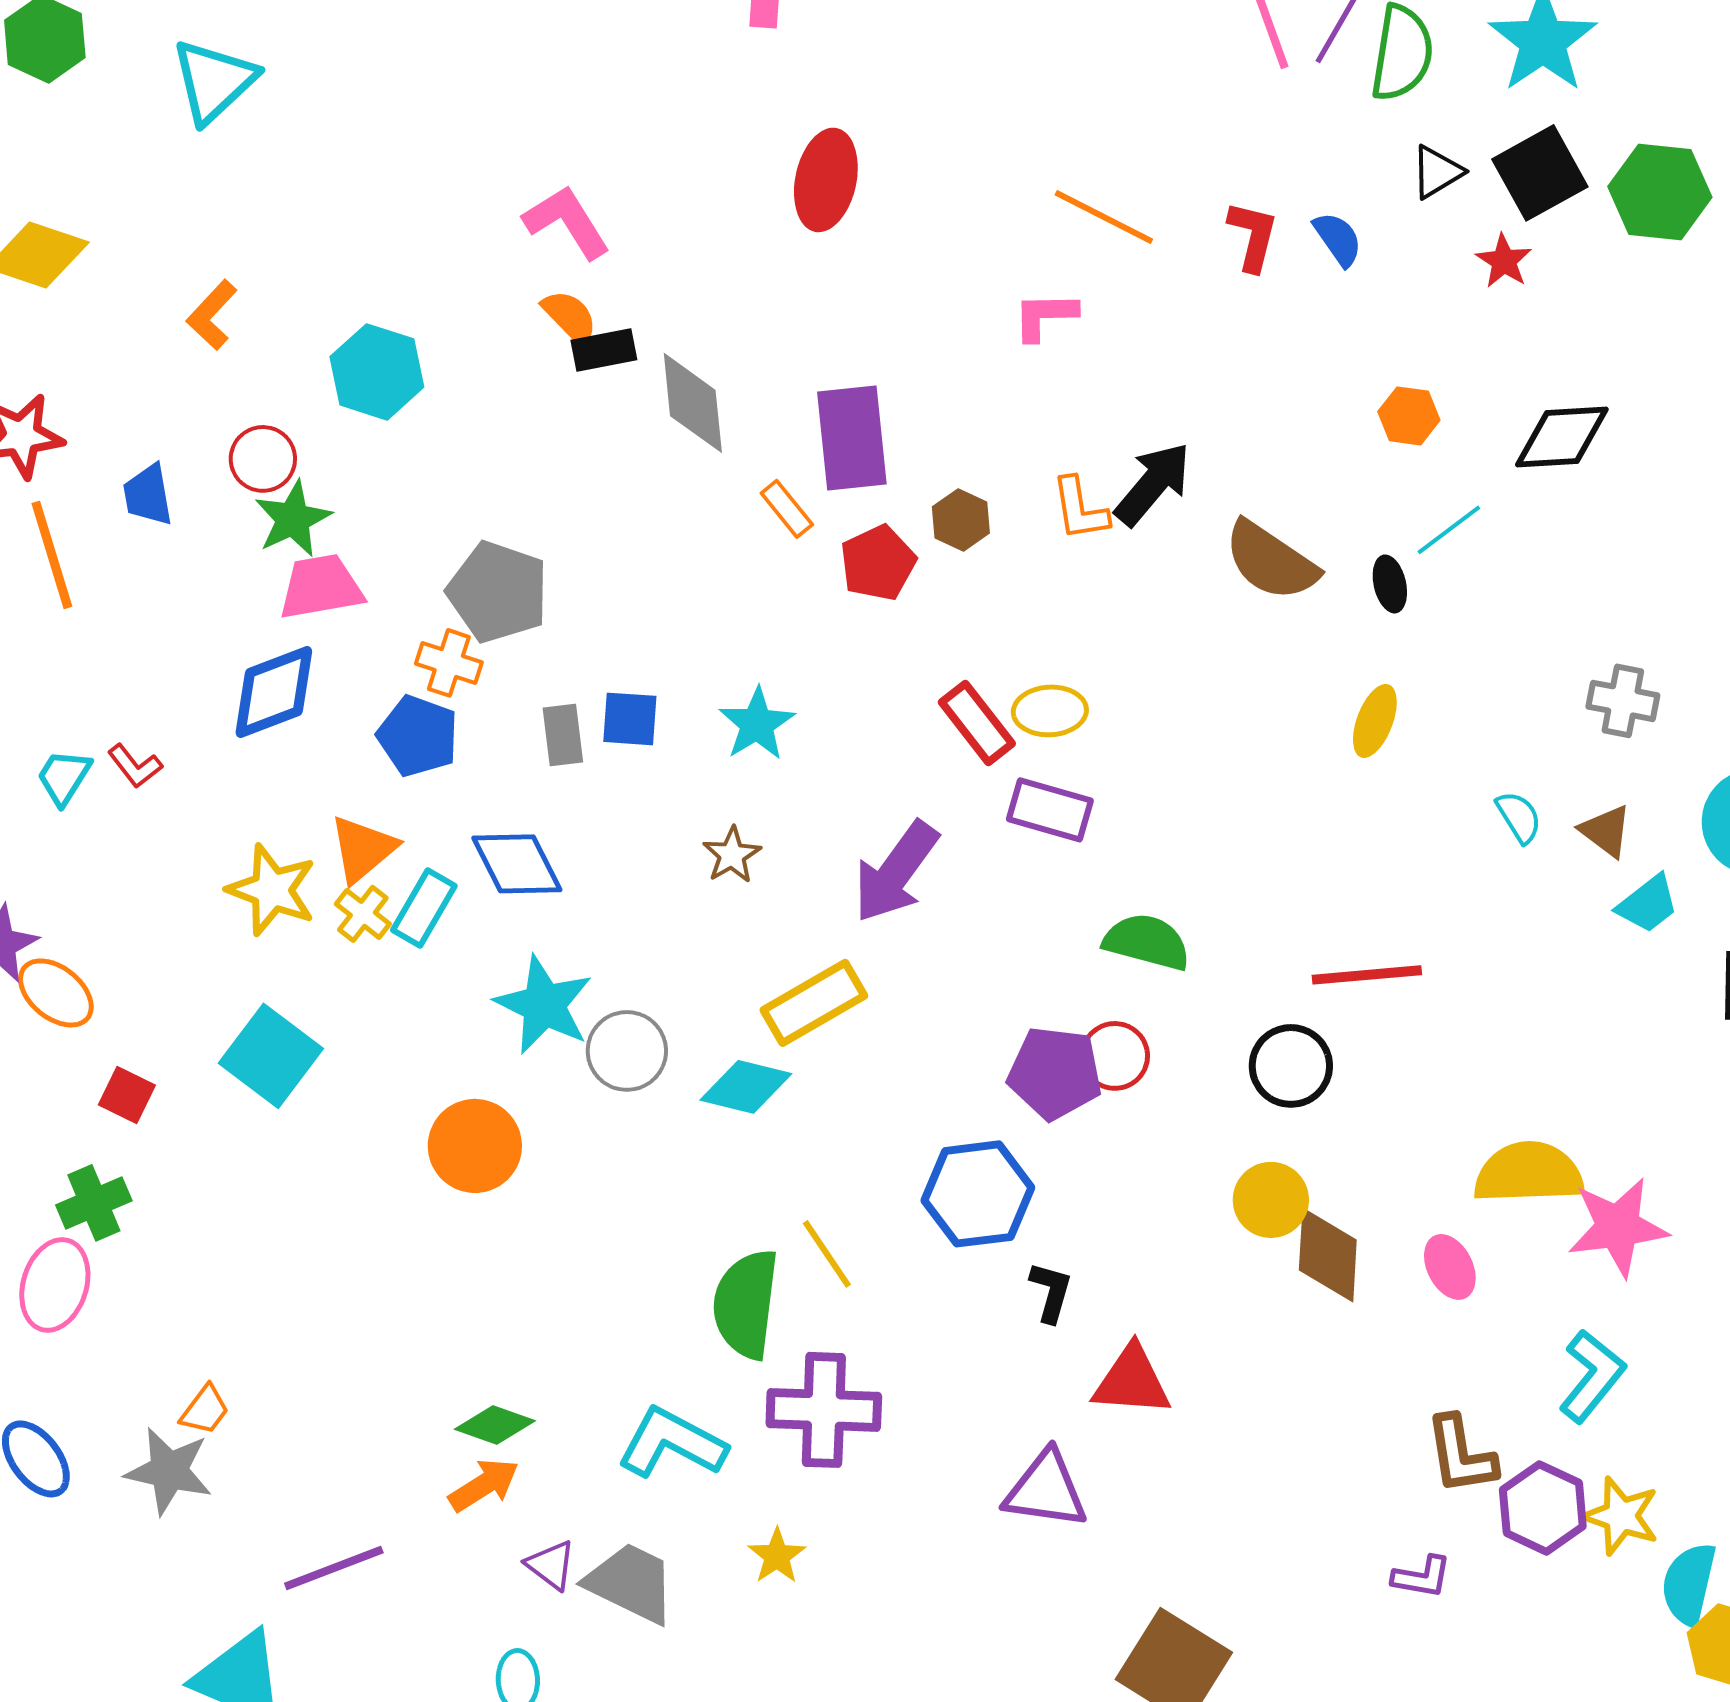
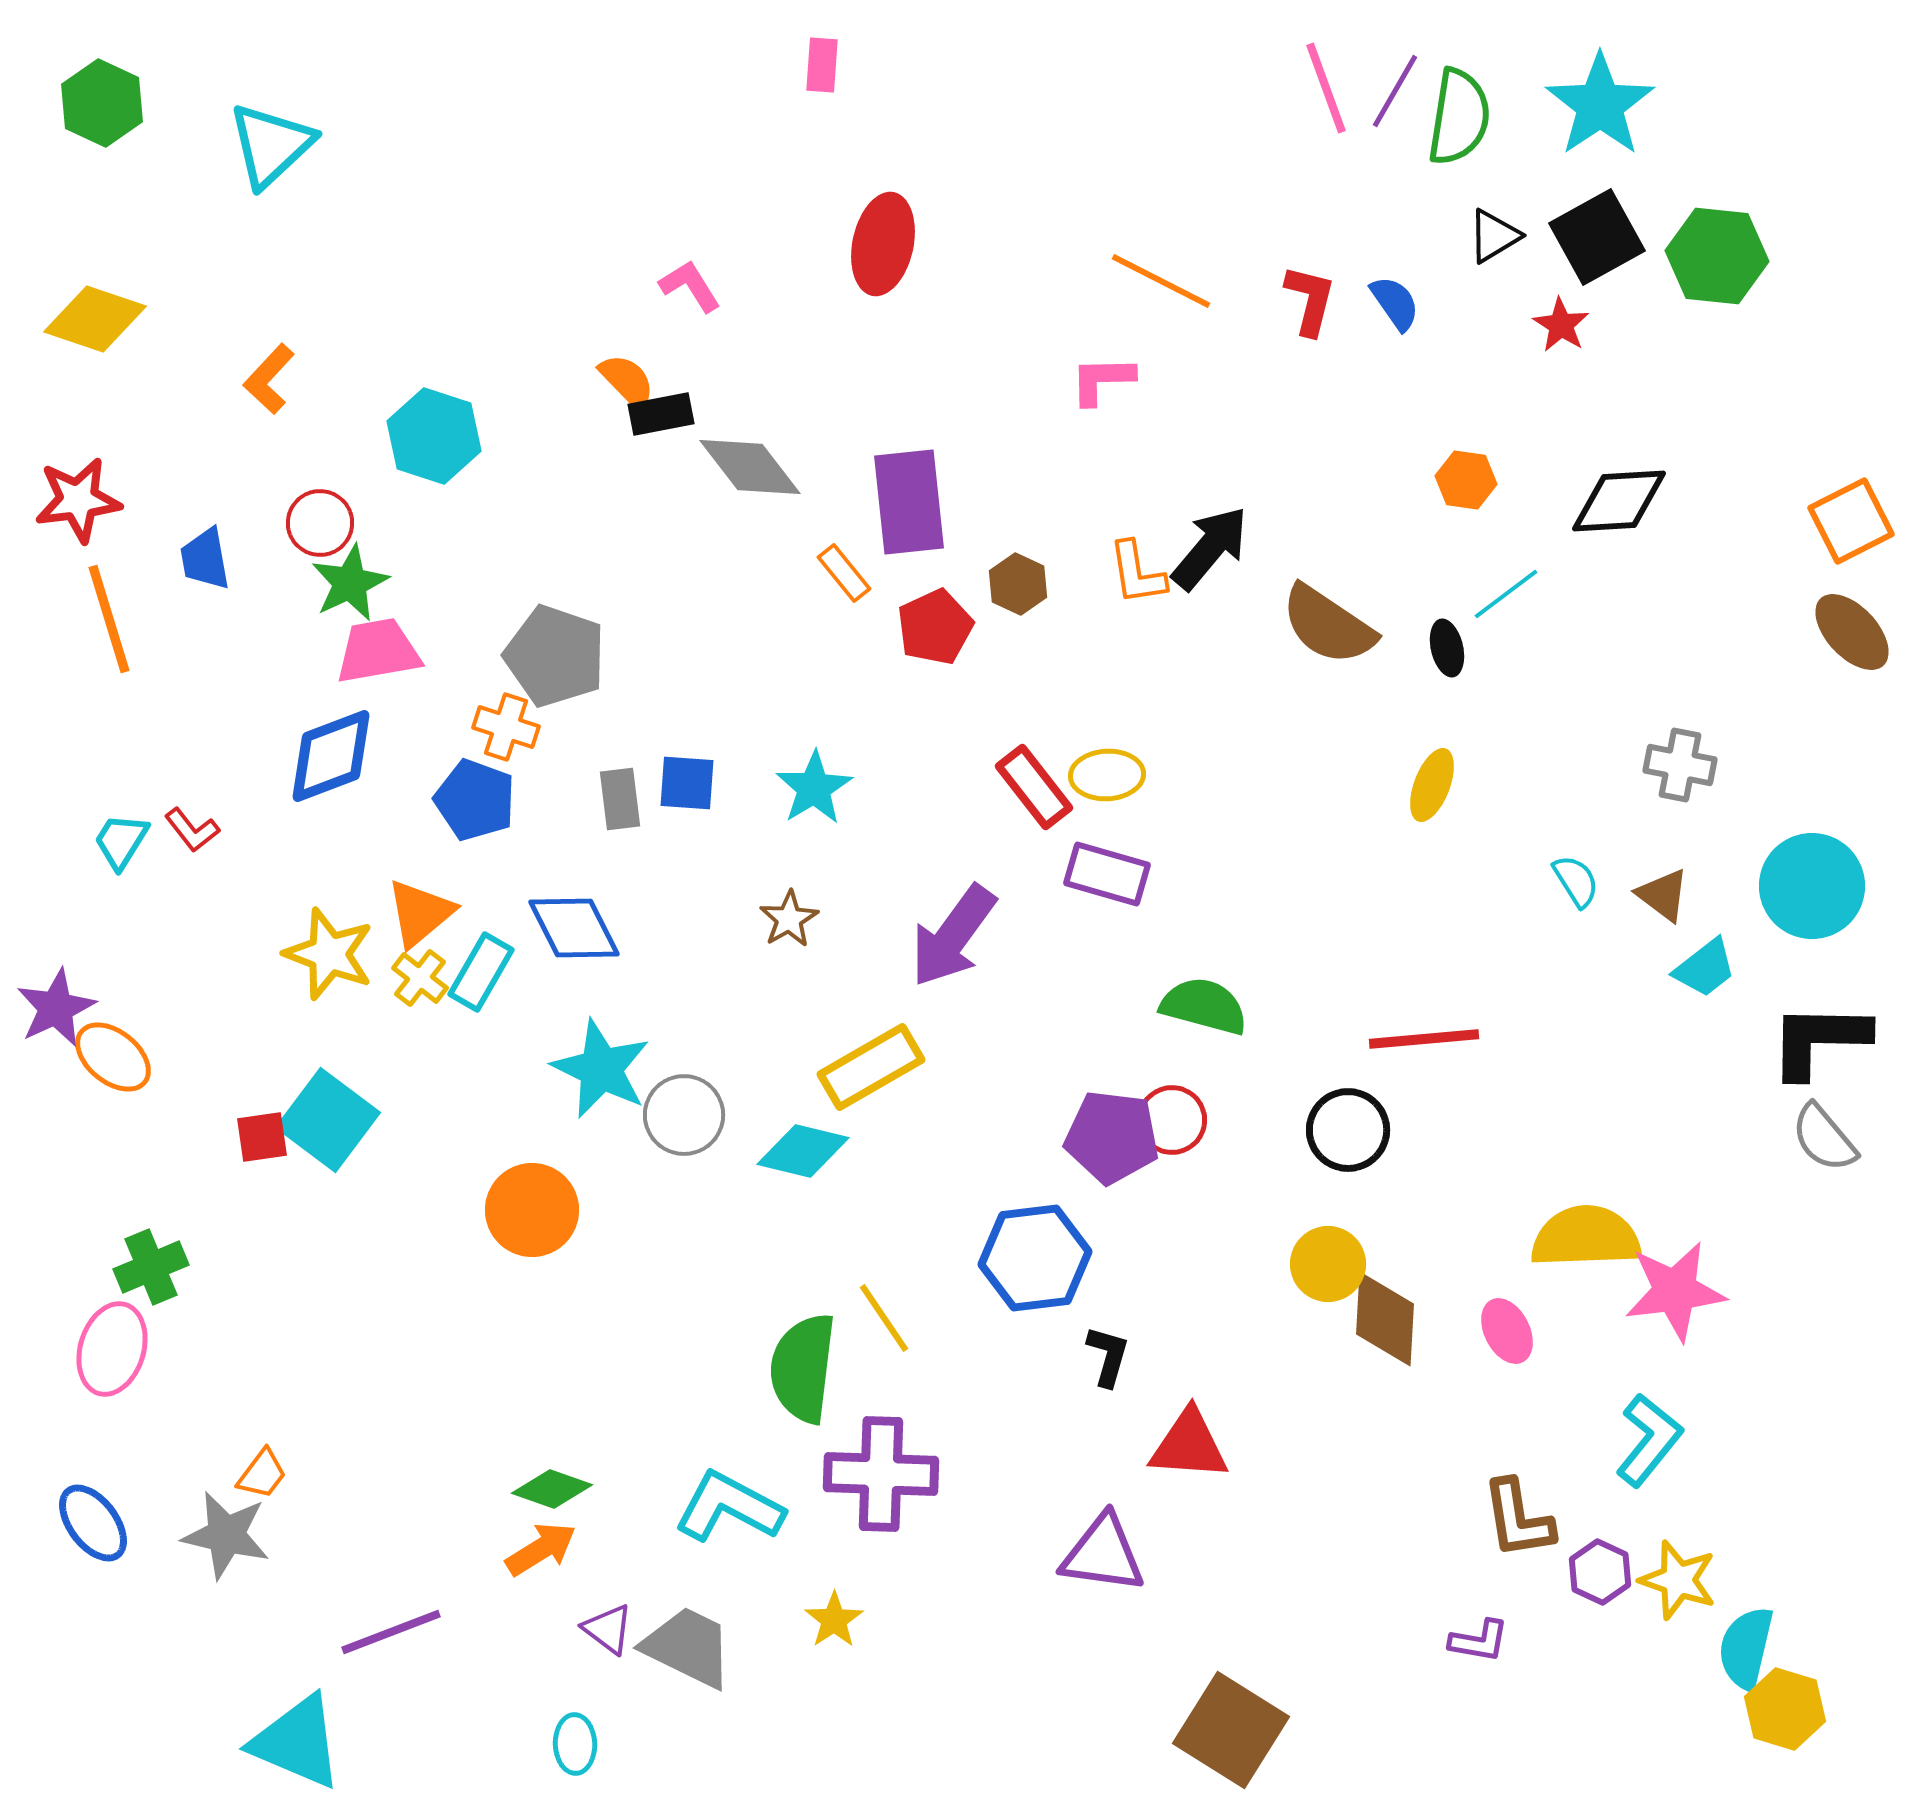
pink L-shape: (567, 222) -> (690, 286), moved, size x0.7
gray diamond: (693, 403) -> (750, 467), turned -32
red square: (127, 1095) -> (262, 1137), moved, turned -34
purple hexagon: (1543, 1508) -> (1600, 1572), size x0.7

